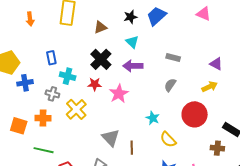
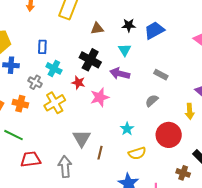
black cross: (101, 59) -> (90, 60), turned -30
yellow arrow: (210, 87) -> (190, 111), turned 98
yellow semicircle: (168, 139) -> (137, 153), turned -78

